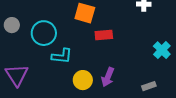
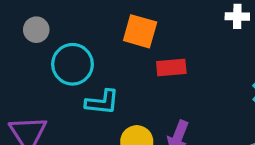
gray circle: (12, 25) -> (36, 30), moved

